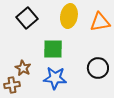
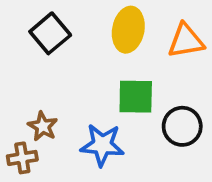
green square: (53, 49) -> (136, 97), moved

